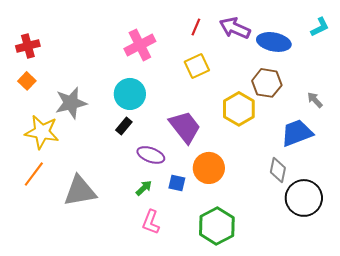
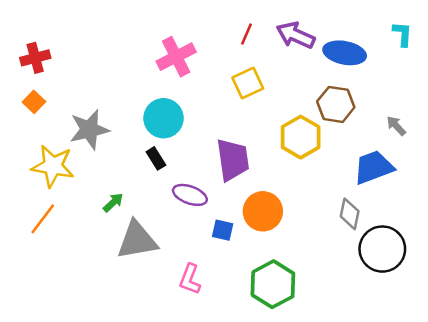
cyan L-shape: (320, 27) -> (402, 34), turned -60
black rectangle: (124, 126) -> (156, 158), turned -72
purple trapezoid: (185, 127) -> (233, 160), turned 30
green arrow: (144, 188) -> (113, 202), moved
gray triangle: (80, 191) -> (137, 240), moved

